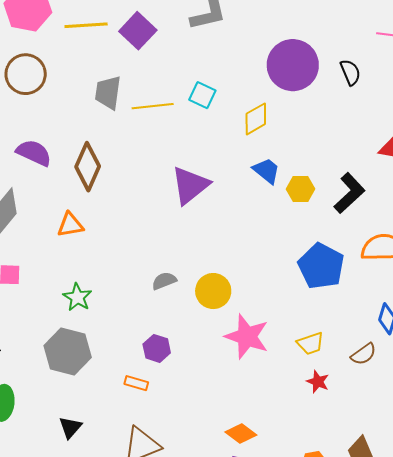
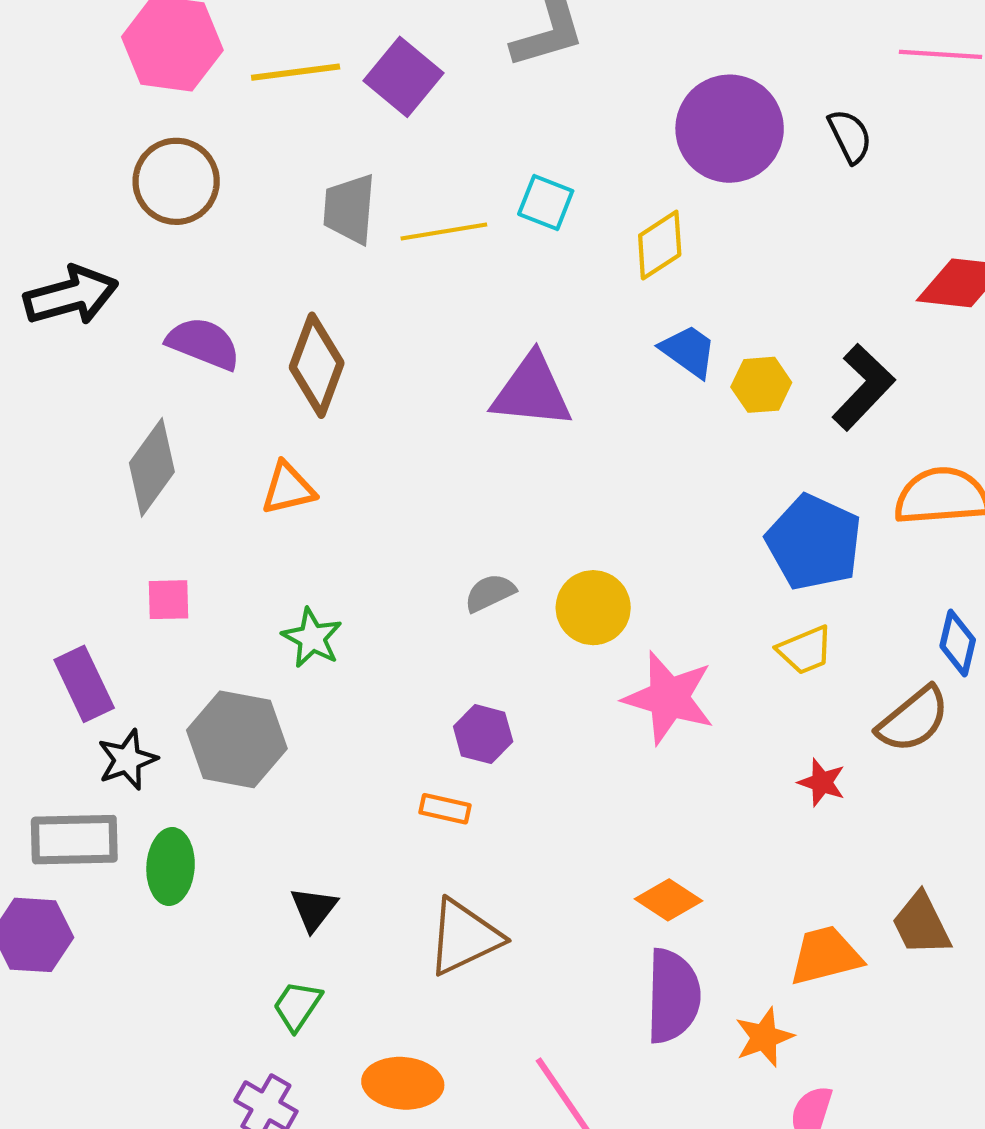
purple triangle: (190, 185) -> (532, 391), turned 48
yellow trapezoid: (310, 343) -> (805, 650), moved
gray hexagon: (68, 351) -> (237, 739), moved
brown semicircle: (364, 354) -> (913, 719), size x1.4

